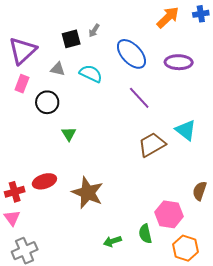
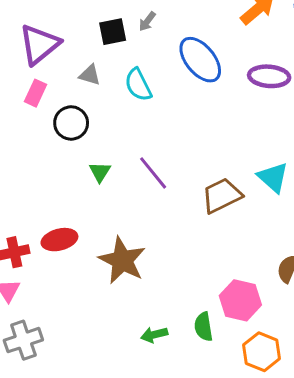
cyan semicircle: (91, 74) -> (138, 85), turned -145
purple line: (139, 98) -> (153, 173), moved

